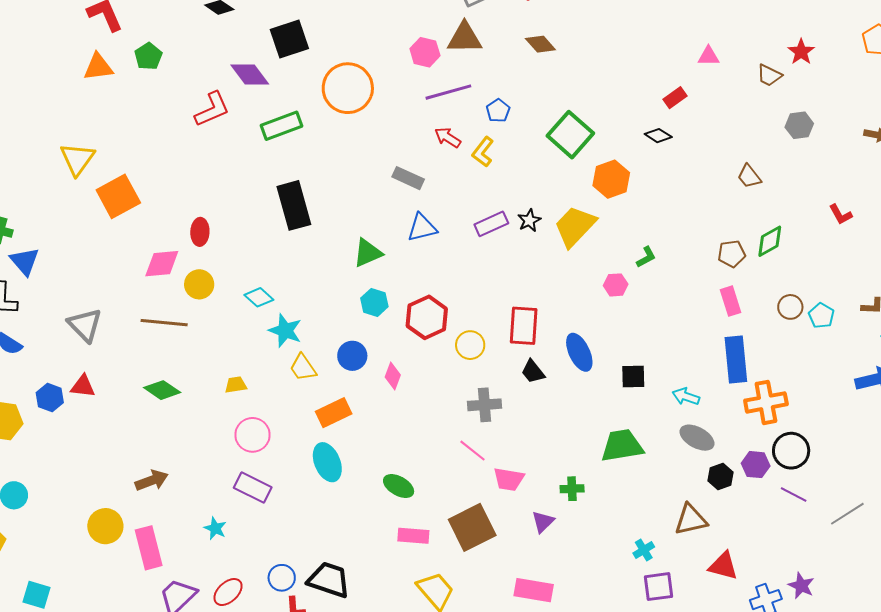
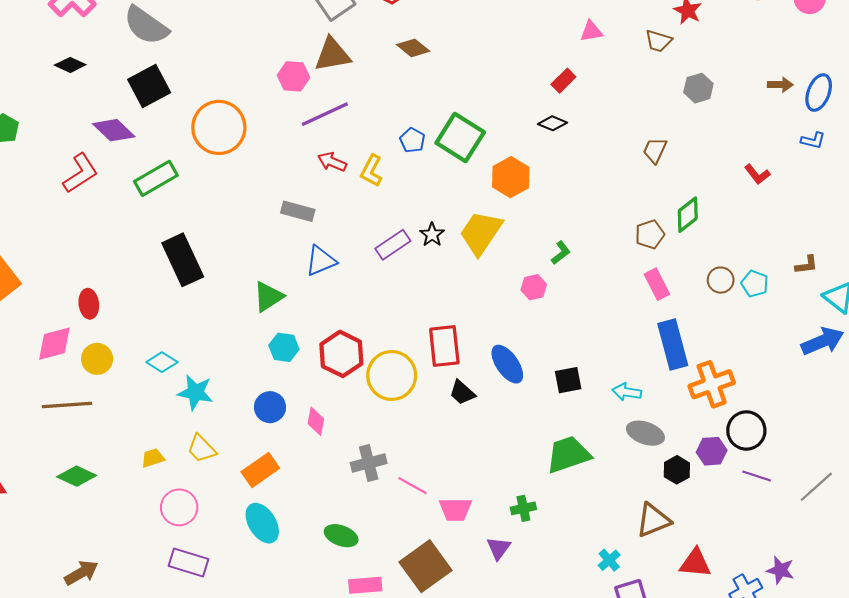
blue pentagon: (498, 111) -> (412, 140), moved
brown trapezoid: (749, 176) -> (655, 150), turned 72
yellow circle: (470, 345) -> (392, 375), size x1.6
yellow trapezoid: (303, 368) -> (202, 449), moved
gray cross: (484, 405) -> (369, 463), moved

